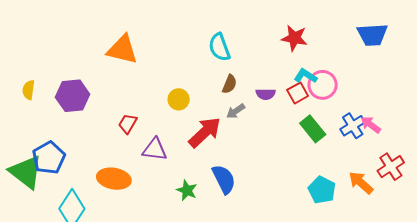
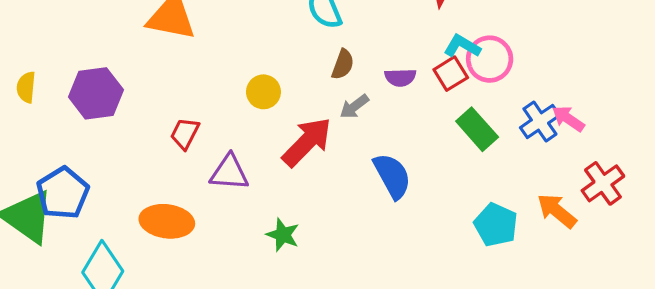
blue semicircle: (224, 179) -> (392, 176), moved

